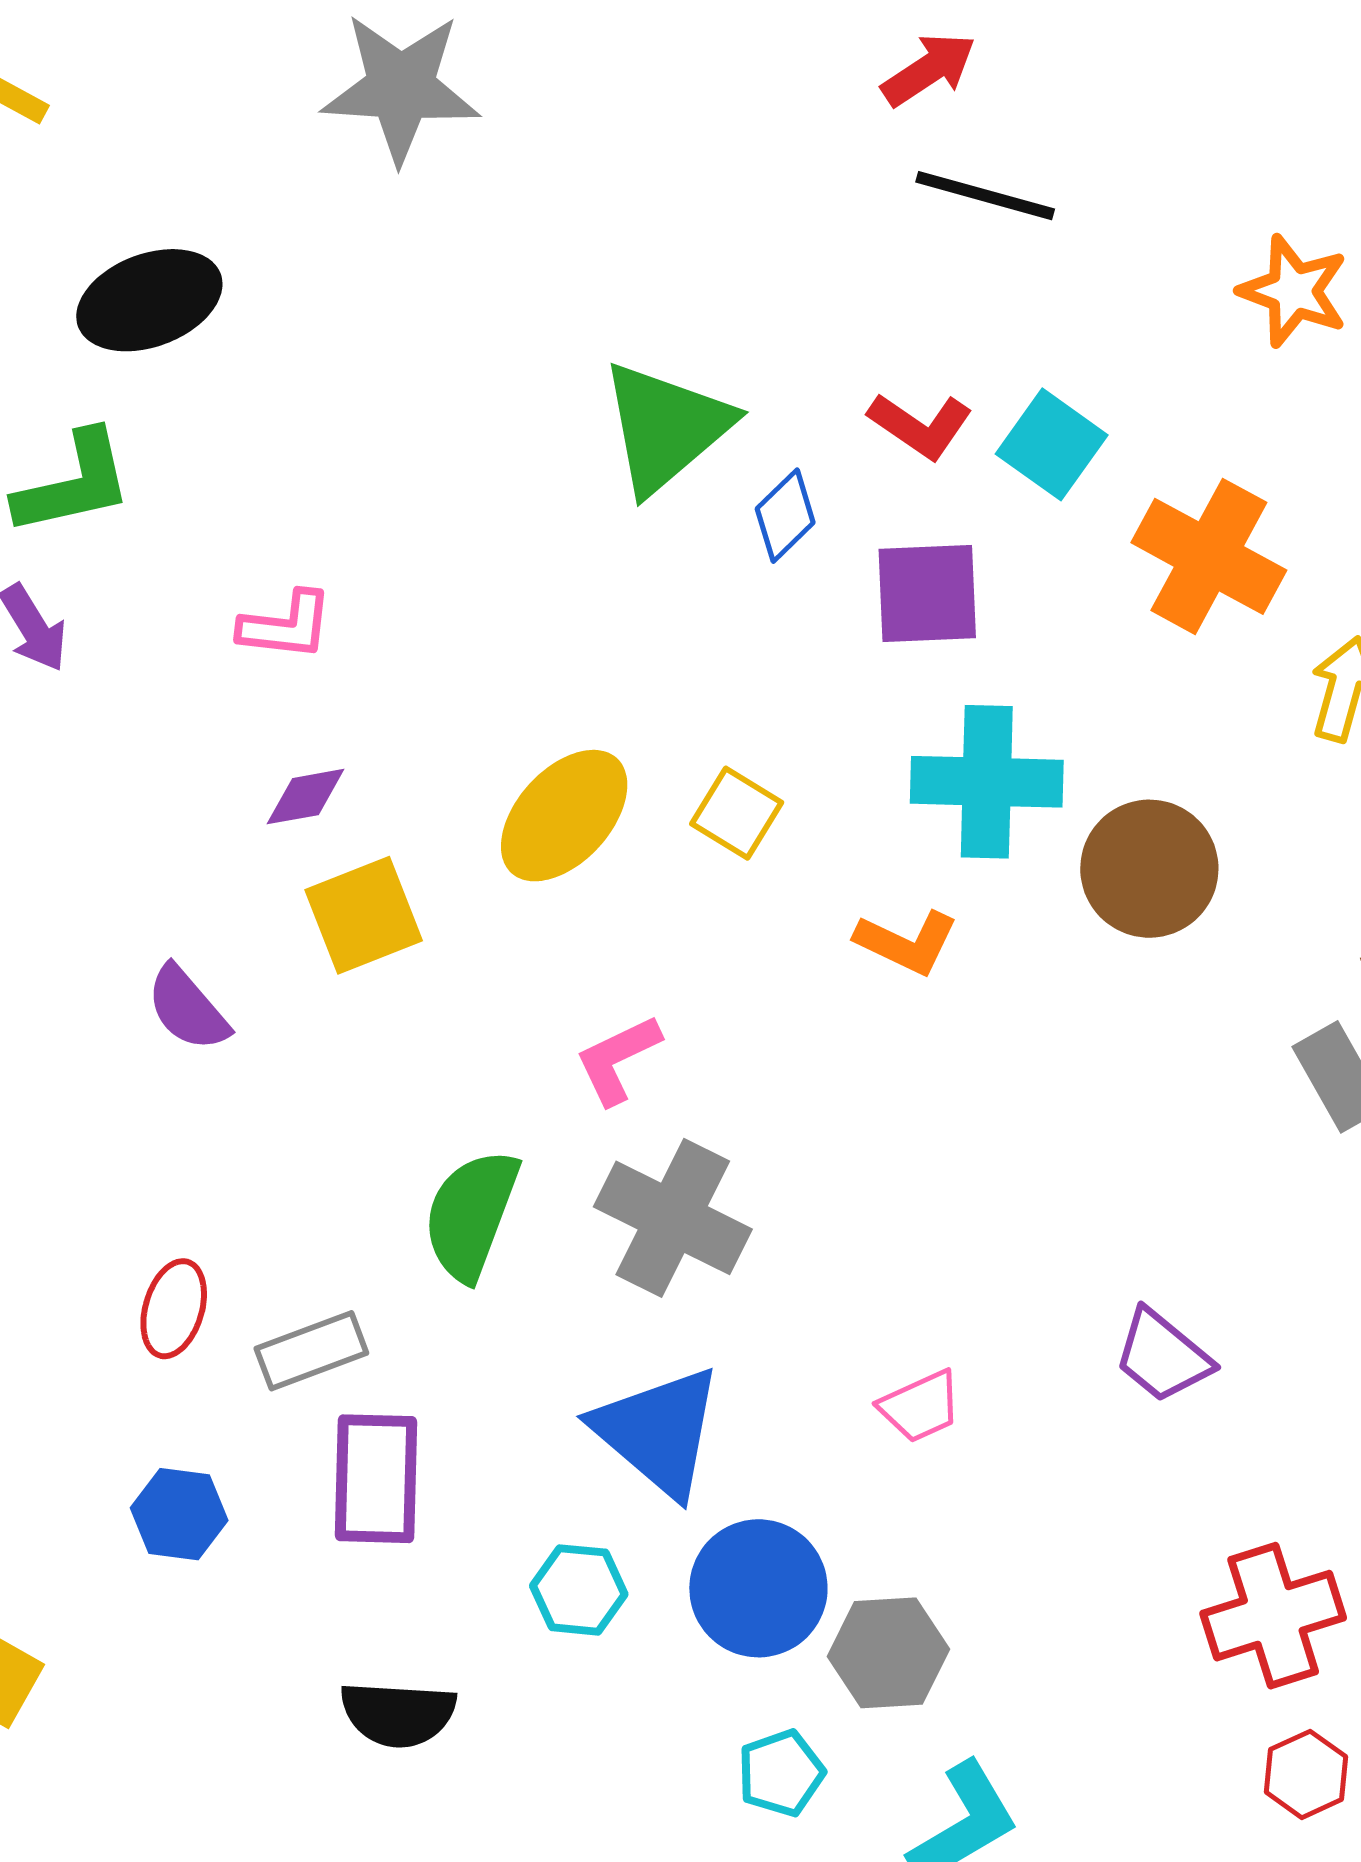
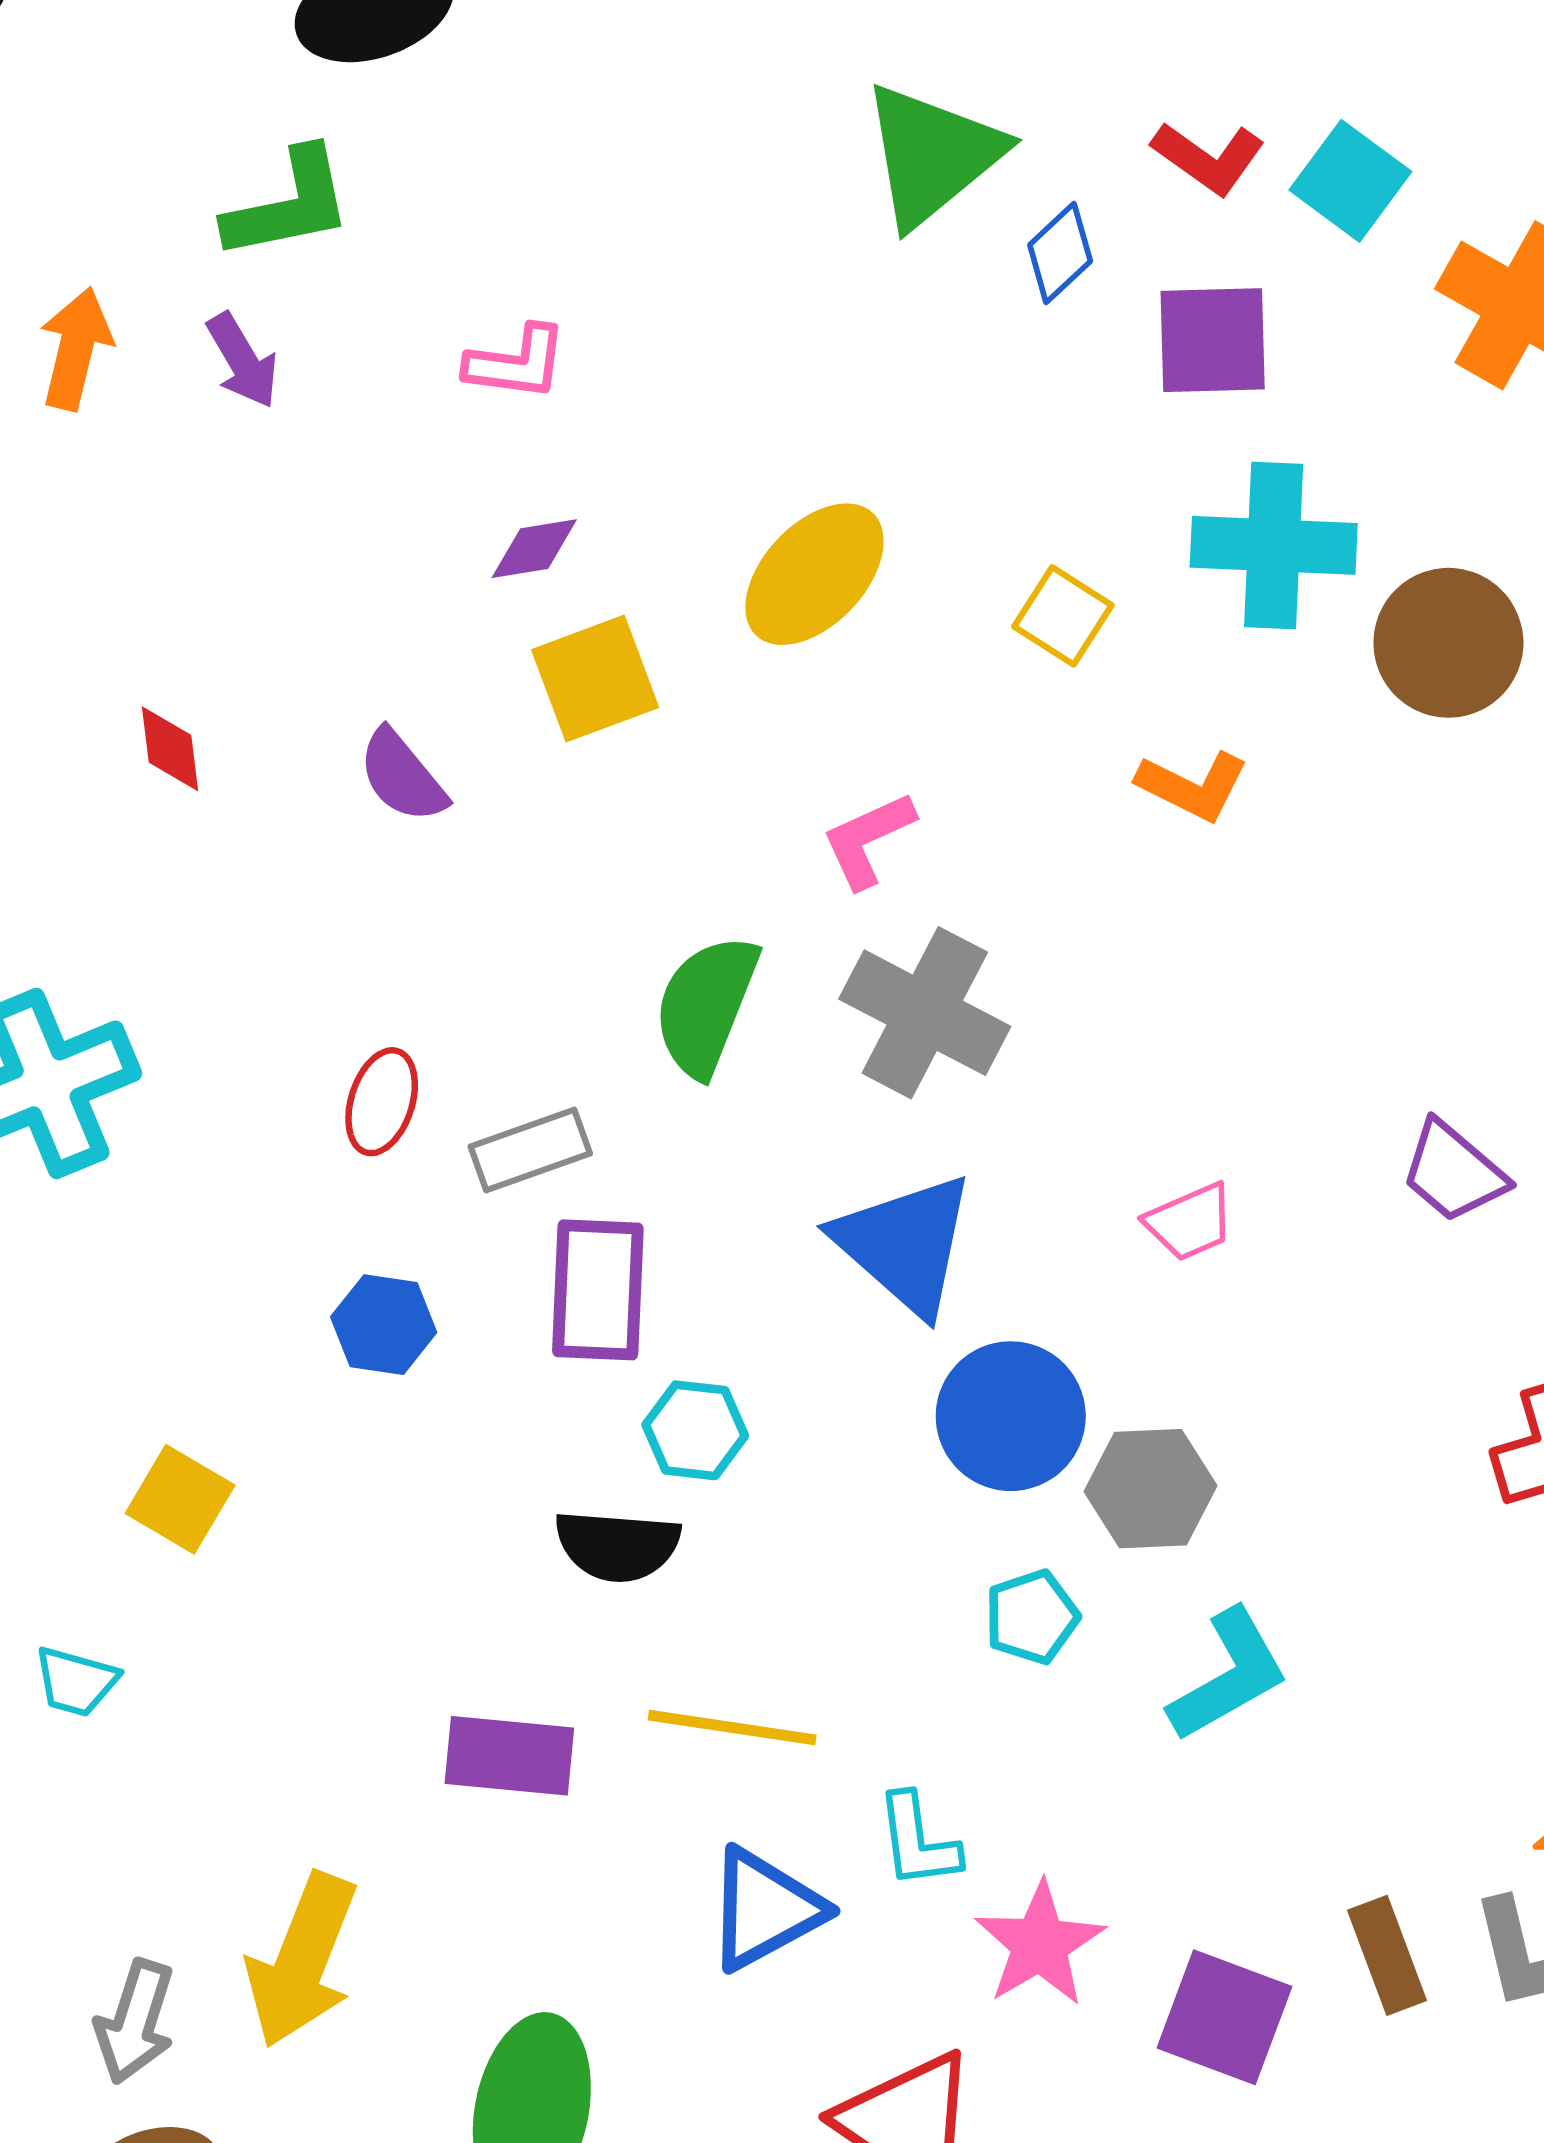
yellow square: (737, 813) -> (1063, 616), moved
orange L-shape: (907, 942) -> (1193, 786), moved
cyan hexagon: (579, 1590) -> (695, 1430), moved

